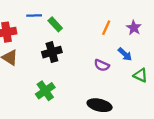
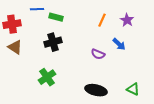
green rectangle: (55, 24) -> (56, 17), turned -32
green triangle: (140, 75) -> (133, 89), moved

